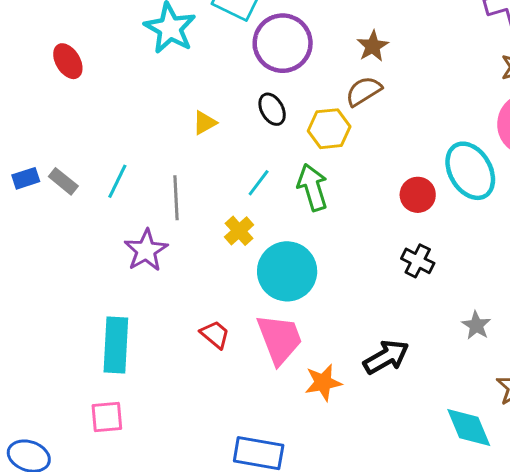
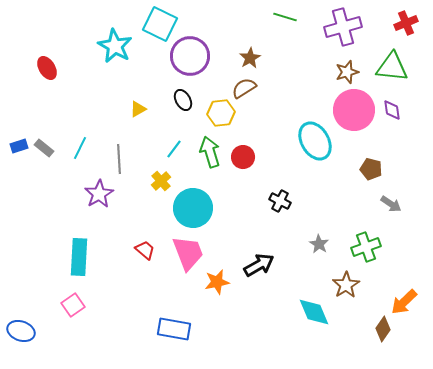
red circle: (418, 195) -> (243, 157), moved
pink square: (107, 417) -> (73, 305), turned -30

